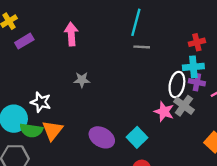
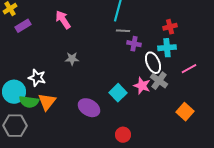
pink arrow: (71, 34) -> (63, 20), turned -30
purple cross: (197, 82) -> (134, 44), moved
white ellipse: (177, 85) -> (153, 63), turned -35
cyan square: (137, 137) -> (118, 93), moved

